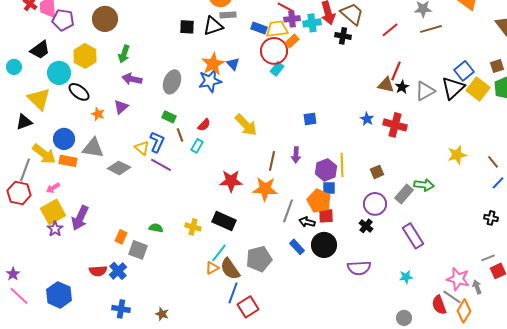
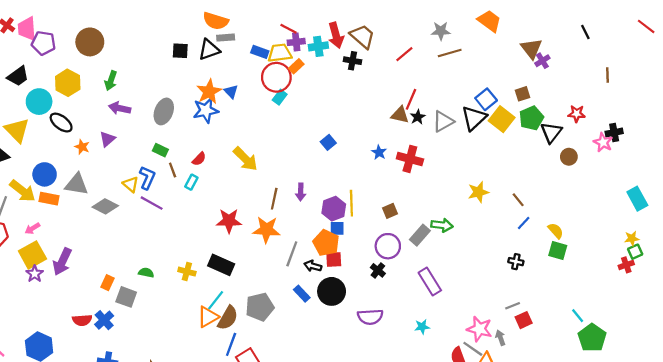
blue square: (310, 119) -> (328, 142), moved, turned -32
orange triangle: (212, 268) -> (208, 317), size x1.5
brown semicircle: (230, 269) -> (228, 318), turned -115

